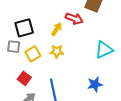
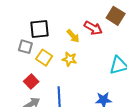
yellow arrow: (57, 29) -> (73, 36), turned 96
yellow square: (33, 54) -> (44, 58), turned -35

